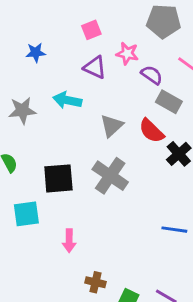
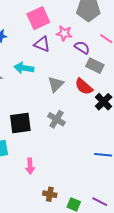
pink square: (91, 30) -> (38, 18), size x1.6
gray cross: (110, 176) -> (56, 119), size x0.7

